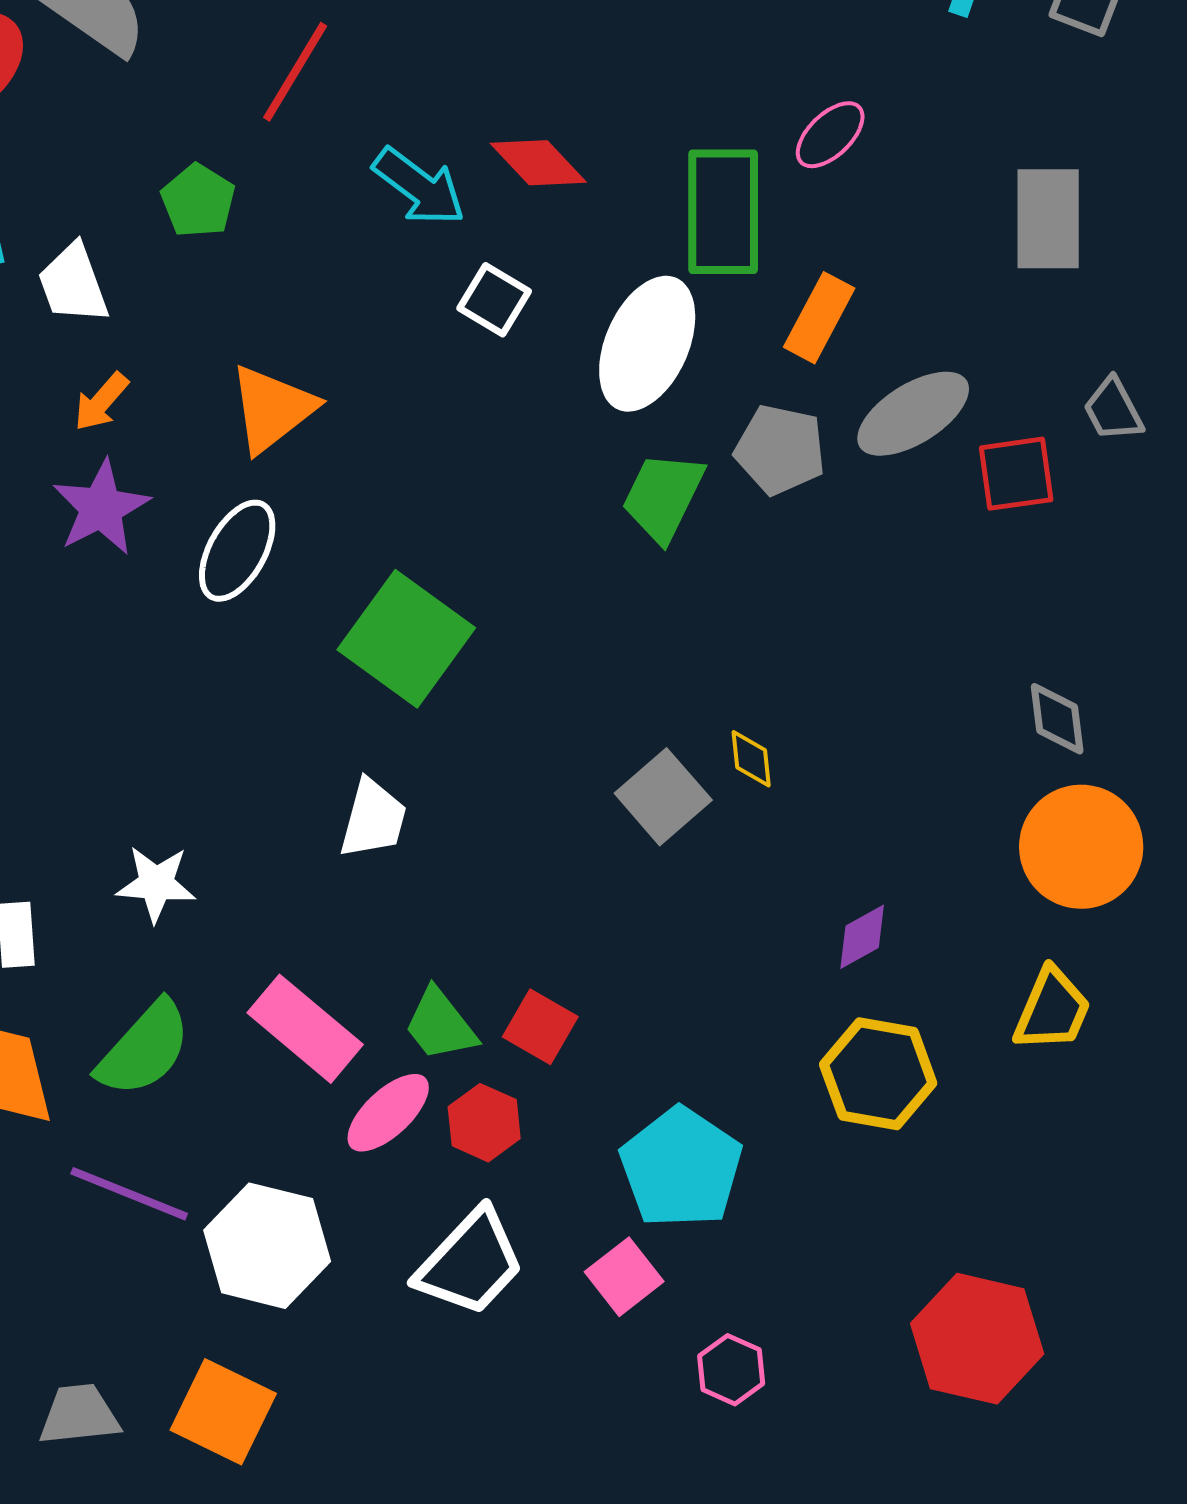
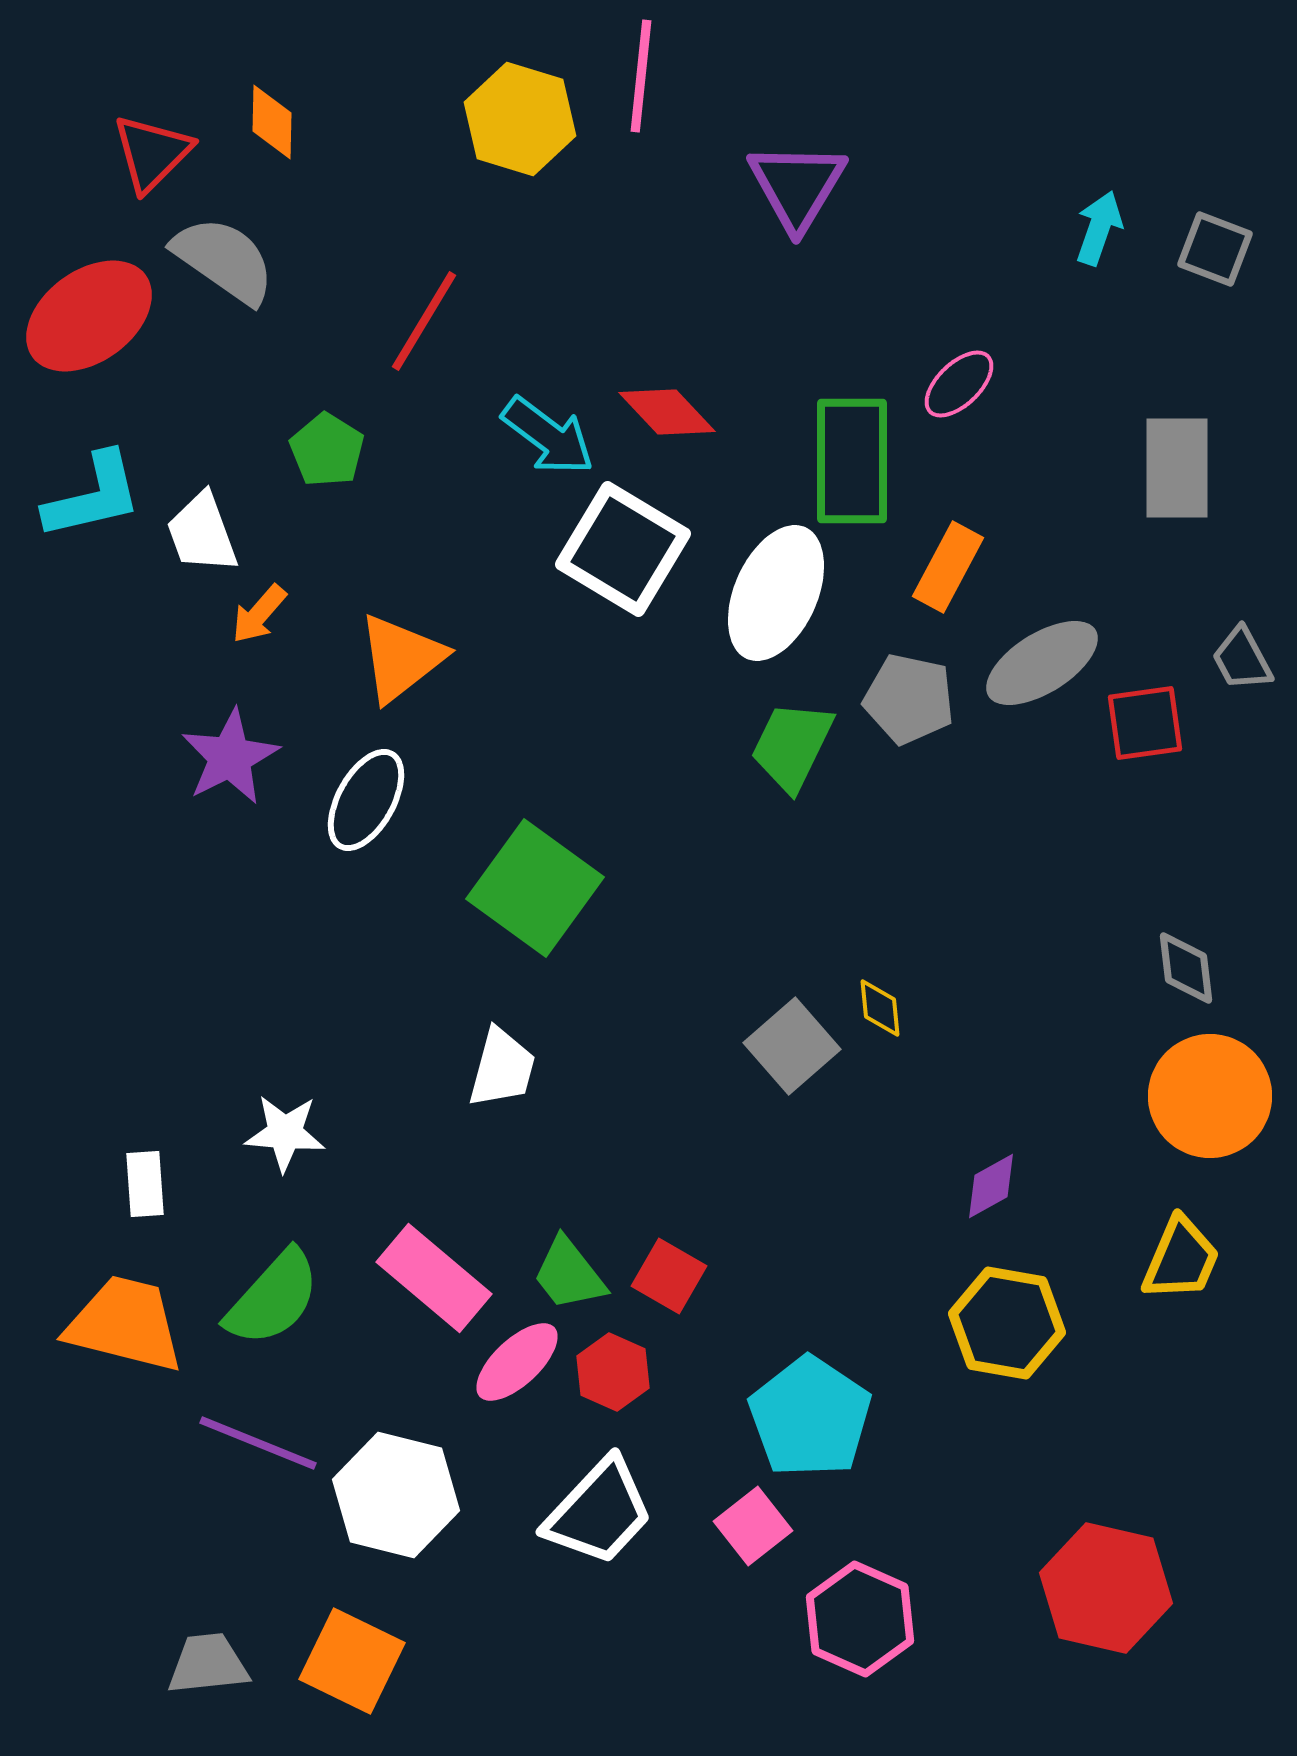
white square: (494, 300) -> (623, 549), size x1.8
orange arrow: (101, 402) -> (259, 614), moved
pink hexagon: (731, 1370) -> (860, 1619), size x1.6

